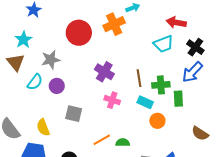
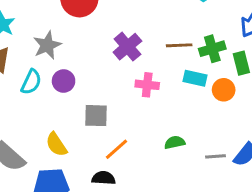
purple cross: (104, 72) -> (127, 47), turned 30
brown line: (139, 78) -> (179, 45), turned -72
orange circle: (157, 121) -> (224, 90), moved
orange line: (102, 140) -> (116, 149), moved

